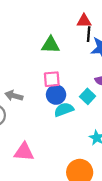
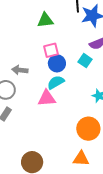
cyan semicircle: (64, 110) -> (56, 82), moved
pink triangle: (24, 152) -> (47, 98), moved

